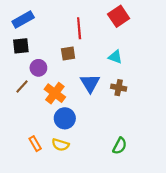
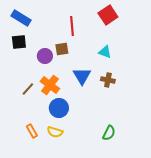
blue rectangle: (23, 20) -> (21, 18), turned 60
purple circle: (38, 68) -> (45, 56), moved
brown line: (22, 86) -> (28, 89), moved

